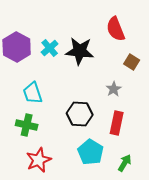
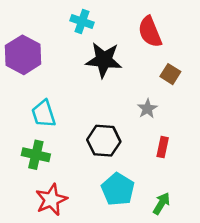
cyan cross: (50, 48) -> (82, 22), moved, turned -30
red rectangle: (117, 123) -> (163, 147), moved, size x0.7

